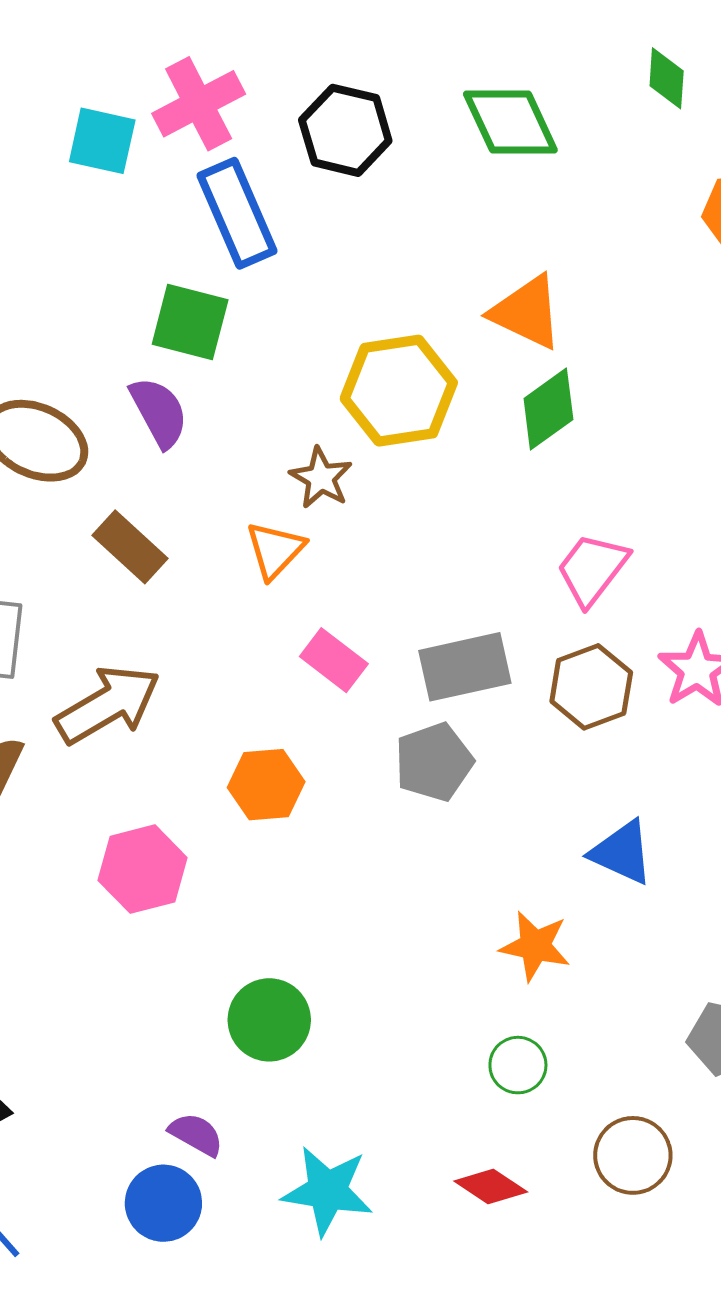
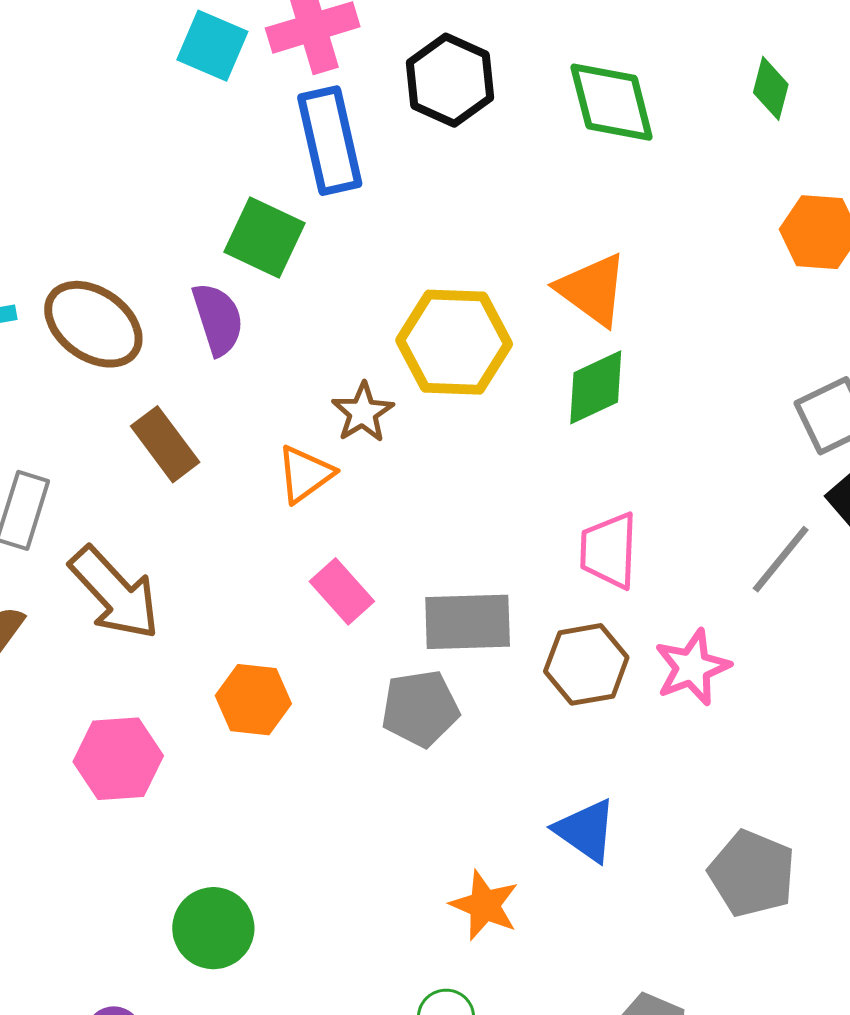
pink trapezoid: (592, 569) -> (609, 551), turned -46
brown arrow: (108, 705) -> (115, 593), turned 67

